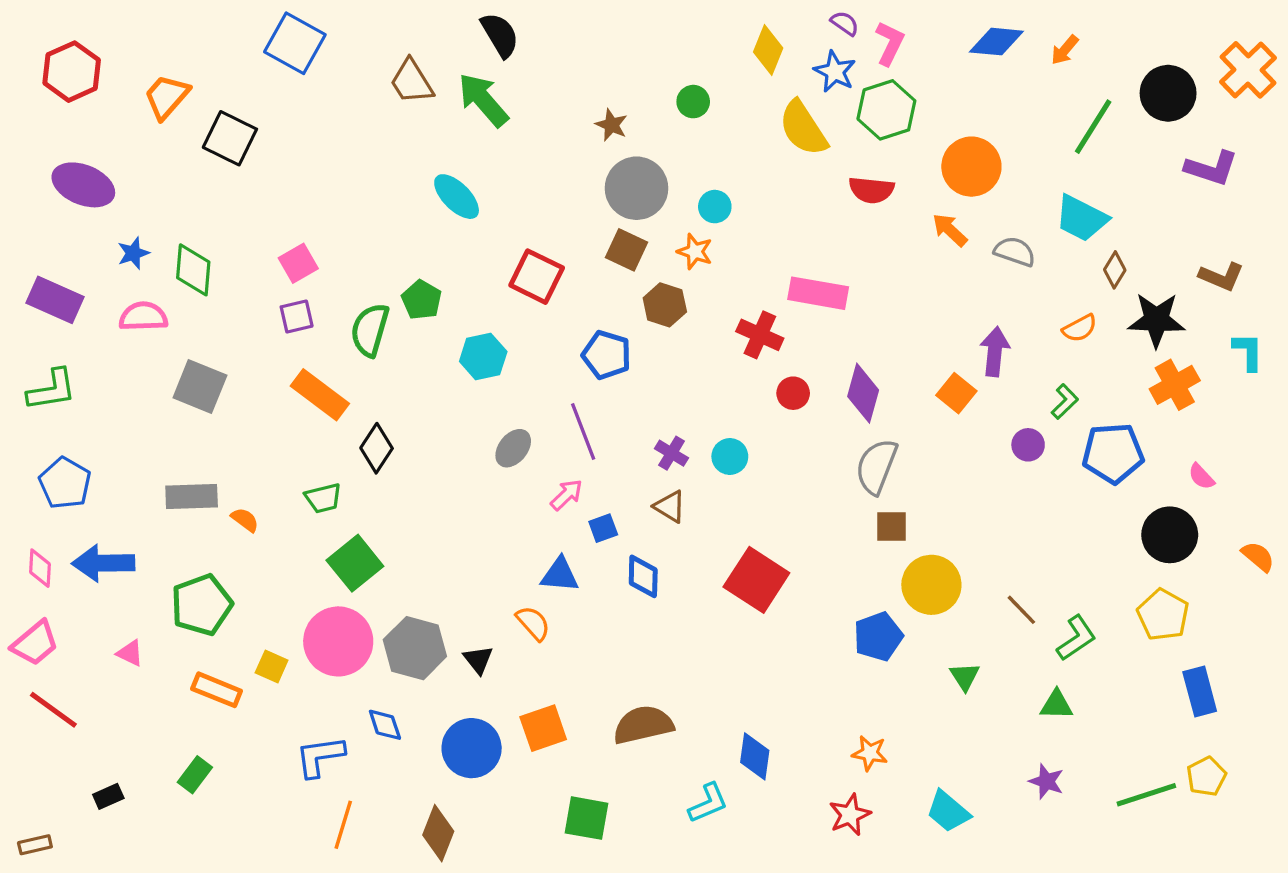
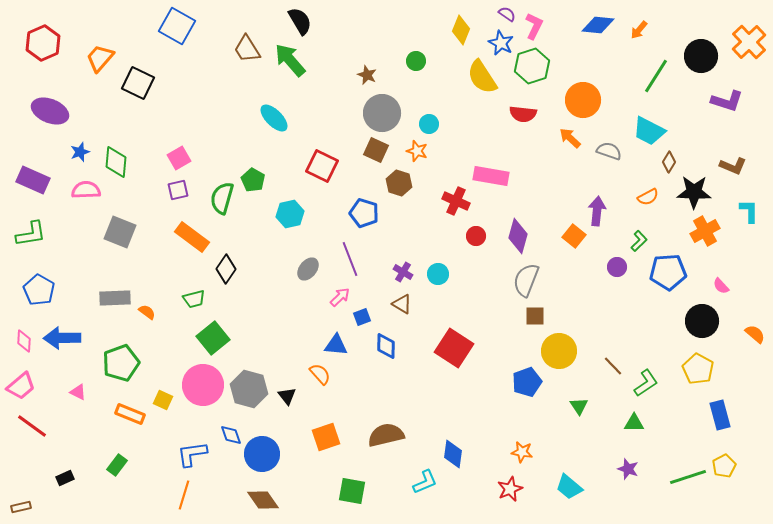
blue circle: (472, 748) -> (262, 454), moved
orange line: (343, 825) -> (184, 495), moved
brown diamond: (438, 833) -> (263, 500), turned -56

